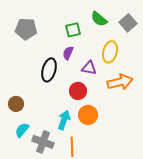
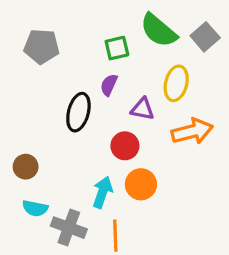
green semicircle: (99, 19) -> (159, 30), size x1.4
cyan semicircle: (22, 130) -> (35, 208), turned -119

